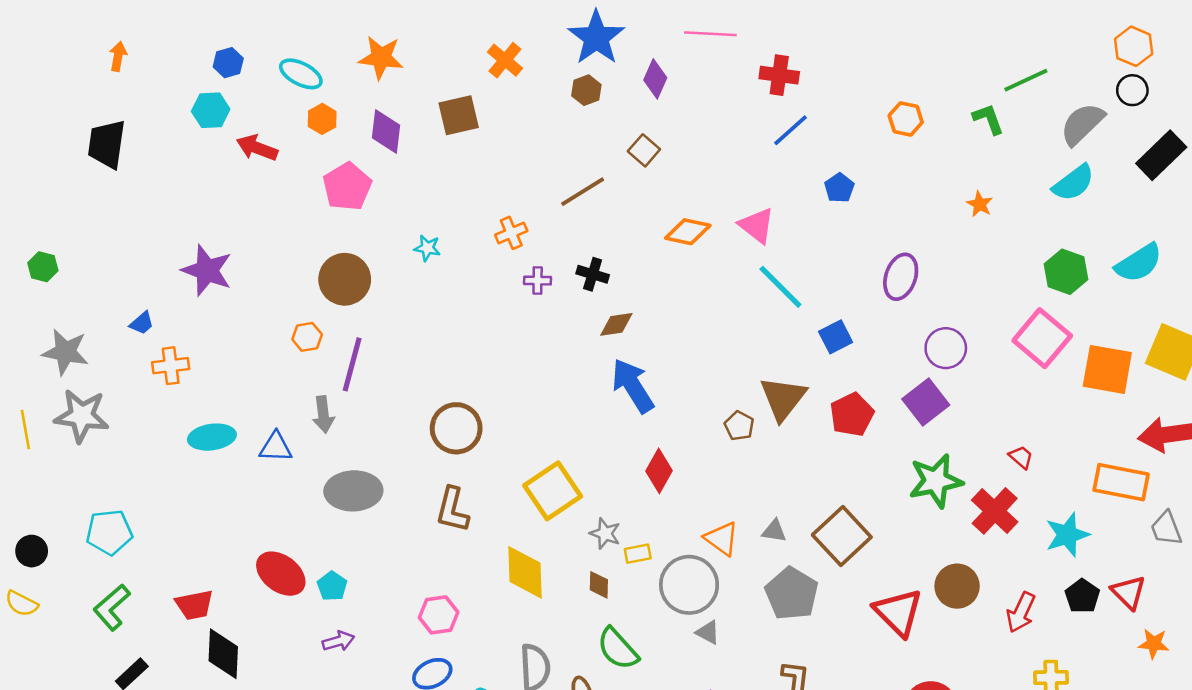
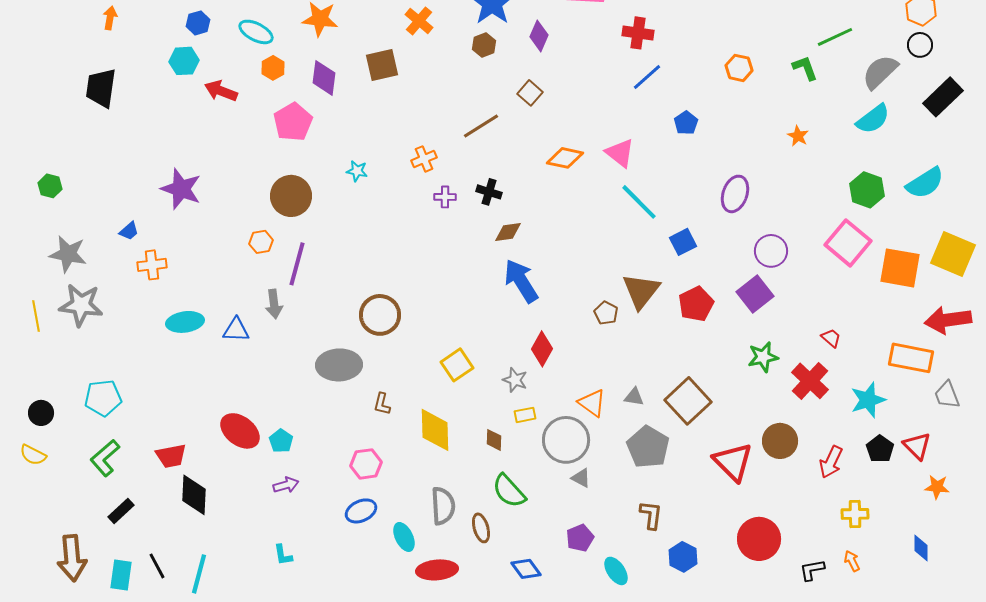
green star: (936, 481) -> (763, 357), size x0.7
gray ellipse: (353, 491) -> (339, 365), moved
yellow square: (553, 491) -> (457, 365), size x0.7
brown L-shape: (452, 510) -> (382, 404), moved, size x0.6
gray star: (605, 533) -> (515, 380), moved

